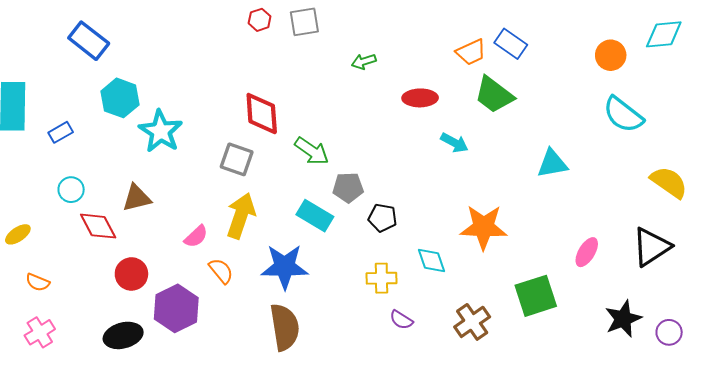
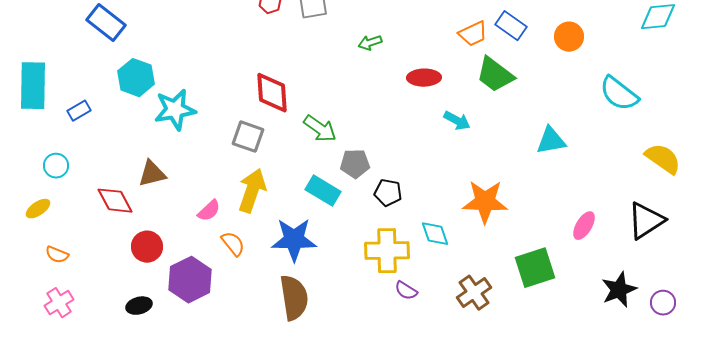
orange circle: (611, 55) -> (569, 37), moved
cyan star: (161, 131) -> (175, 110), turned 30
cyan circle: (71, 190) -> (56, 166), moved
yellow cross: (381, 278) -> (387, 251), size x1.5
black ellipse: (123, 335) -> (139, 306), size x0.7

